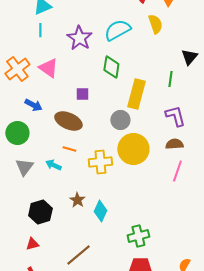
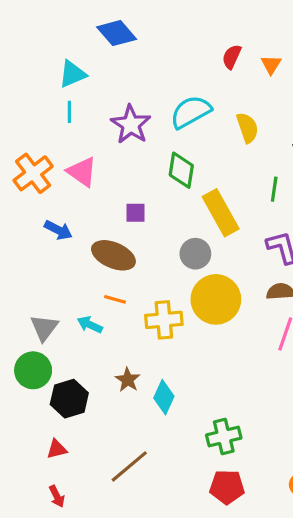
yellow semicircle: (155, 24) -> (247, 128), moved
yellow rectangle: (136, 94) -> (221, 213), turned -44
green circle: (17, 133) -> (33, 370), moved

